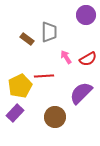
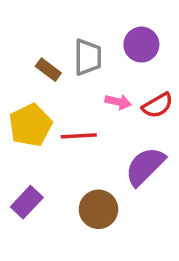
purple circle: (86, 15) -> (141, 45), moved
pink arrow: (66, 57) -> (118, 102), turned 136
yellow pentagon: (20, 86) -> (30, 125), moved

